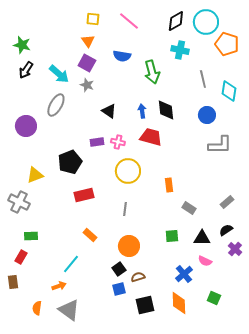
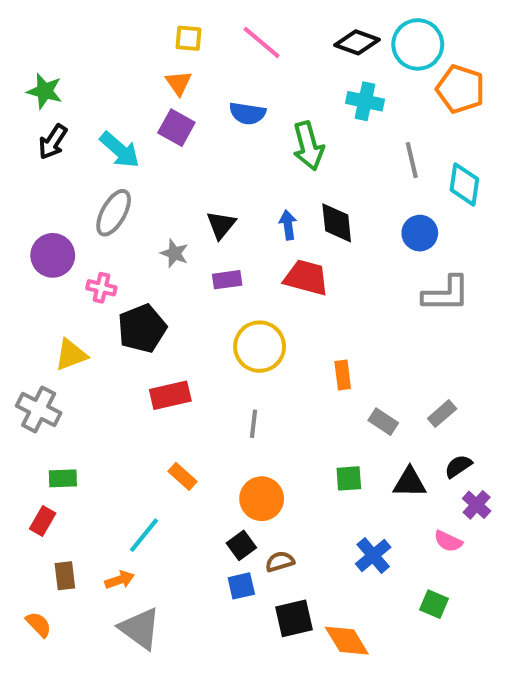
black diamond: (176, 21) -> (357, 42), turned 50
gray star: (87, 85) -> (174, 253), moved
black triangle: (109, 111) -> (221, 225), turned 35
purple rectangle: (97, 142) -> (227, 280), moved
pink cross: (118, 142) -> (101, 288), moved
gray rectangle: (227, 202) -> (442, 414), moved
pink semicircle: (205, 261) -> (448, 541), moved
brown rectangle: (13, 282) -> (65, 576), moved
orange diamond: (179, 303) -> (347, 641), moved, turned -30
orange semicircle: (37, 308) -> (39, 624), moved, turned 128

